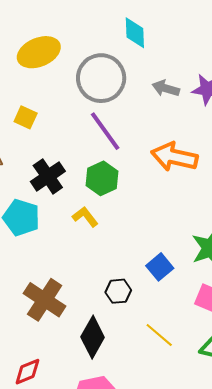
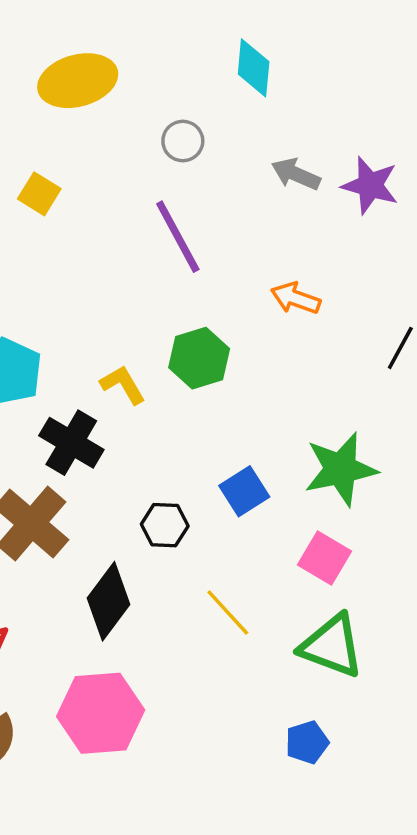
gray circle: (101, 78) -> (183, 141), size x0.5
orange arrow: (174, 157) -> (296, 298), size x0.6
black cross: (48, 176) -> (71, 443), moved, turned -32
green hexagon: (102, 178) -> (199, 358), moved

